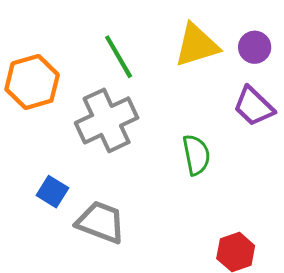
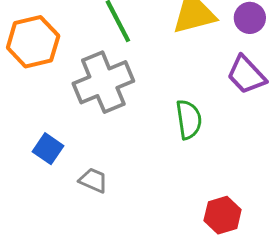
gray trapezoid: (101, 222) -> (93, 180), size x0.6

